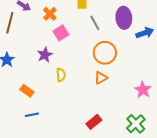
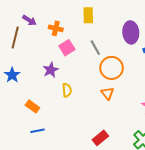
orange cross: (50, 14) -> (56, 28), turned -32
gray line: (95, 23) -> (95, 48), moved
orange triangle: (101, 78) -> (107, 93), turned -40

